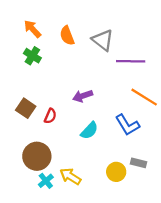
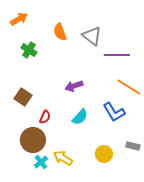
orange arrow: (32, 29) -> (19, 19), moved, turned 102
red semicircle: (50, 116) -> (45, 117), moved
gray rectangle: (139, 163) -> (133, 146), moved

